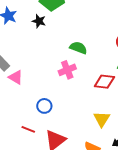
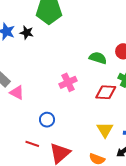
black star: (39, 21) -> (27, 33), moved
green semicircle: (78, 48) -> (98, 58), moved

